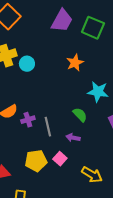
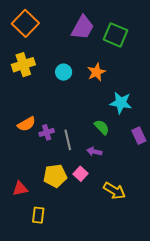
cyan circle: (27, 64) -> (64, 72), moved

